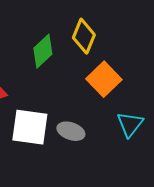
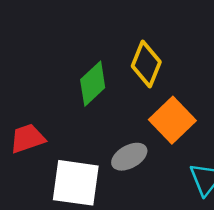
gray ellipse: (71, 131) -> (129, 157), moved, turned -48

